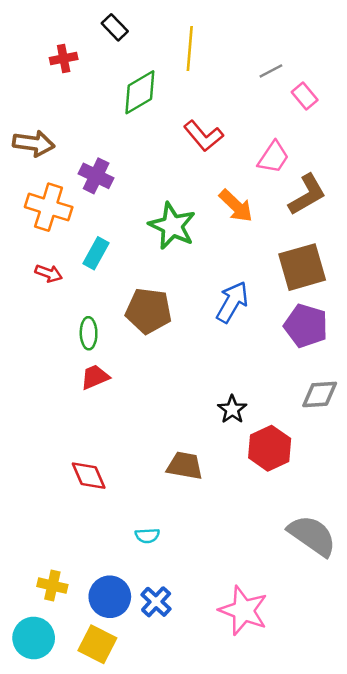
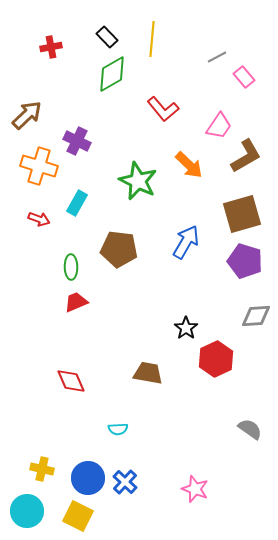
black rectangle: (115, 27) -> (107, 37), moved
brown arrow: (34, 143) -> (27, 115), turned -52
gray semicircle: (312, 536) -> (250, 429), size x0.6
pink star: (243, 611) -> (195, 489), size x0.7

